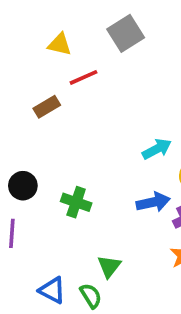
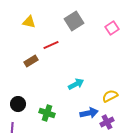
yellow triangle: (60, 44) -> (29, 22), moved
cyan arrow: (157, 149) -> (76, 84), moved

